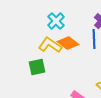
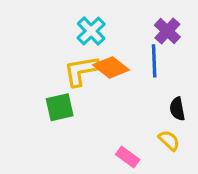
yellow L-shape: (50, 45) -> (81, 71), turned -45

